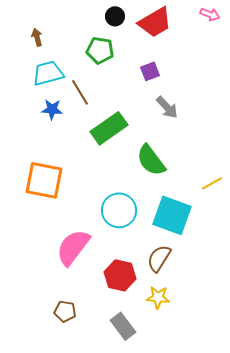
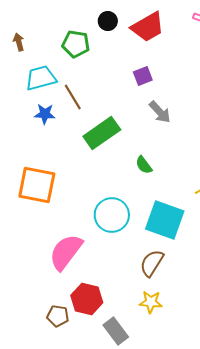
brown arrow: (37, 37) -> (19, 42), moved
green pentagon: (100, 50) -> (76, 44), moved
green semicircle: (151, 160) -> (144, 165), size x0.6
red hexagon: (120, 275) -> (87, 299), moved

